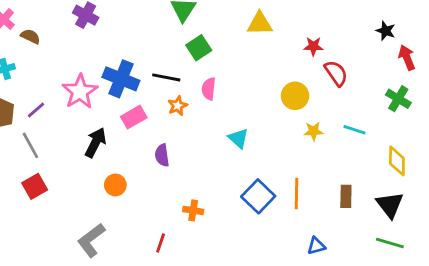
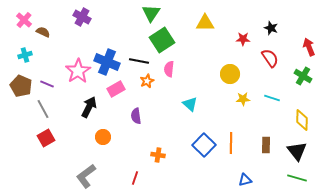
black star: (386, 31) -> (271, 28), moved
green square: (199, 48) -> (162, 40), size x1.4
red semicircle: (336, 73) -> (270, 58), moved
purple line: (36, 110) -> (47, 84), turned 64

